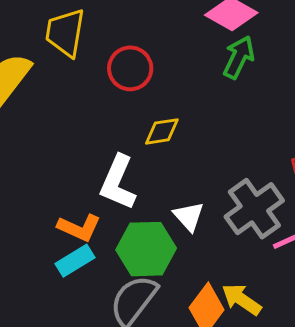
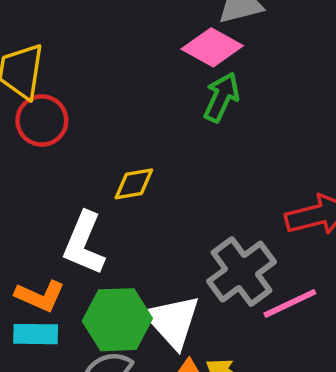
red circle: (130, 68) -> (42, 121), moved
white triangle: (189, 216) -> (172, 321), moved, size x1.6
cyan rectangle: (75, 261) -> (36, 334), turned 33

